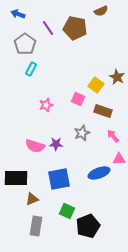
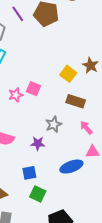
pink square: (78, 99) -> (34, 89), moved
purple star: (56, 144) -> (38, 143), moved
blue square: (59, 179) -> (29, 173), size x0.6
green square: (67, 211) -> (38, 194), moved

